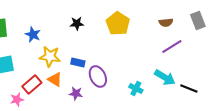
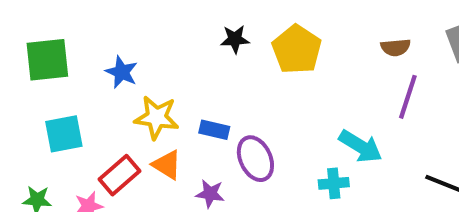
black star: (77, 24) -> (235, 39), moved
purple line: (172, 46) -> (408, 97), turned -40
cyan arrow: (165, 78) -> (361, 146), moved
cyan cross: (136, 88) -> (334, 183), turned -32

